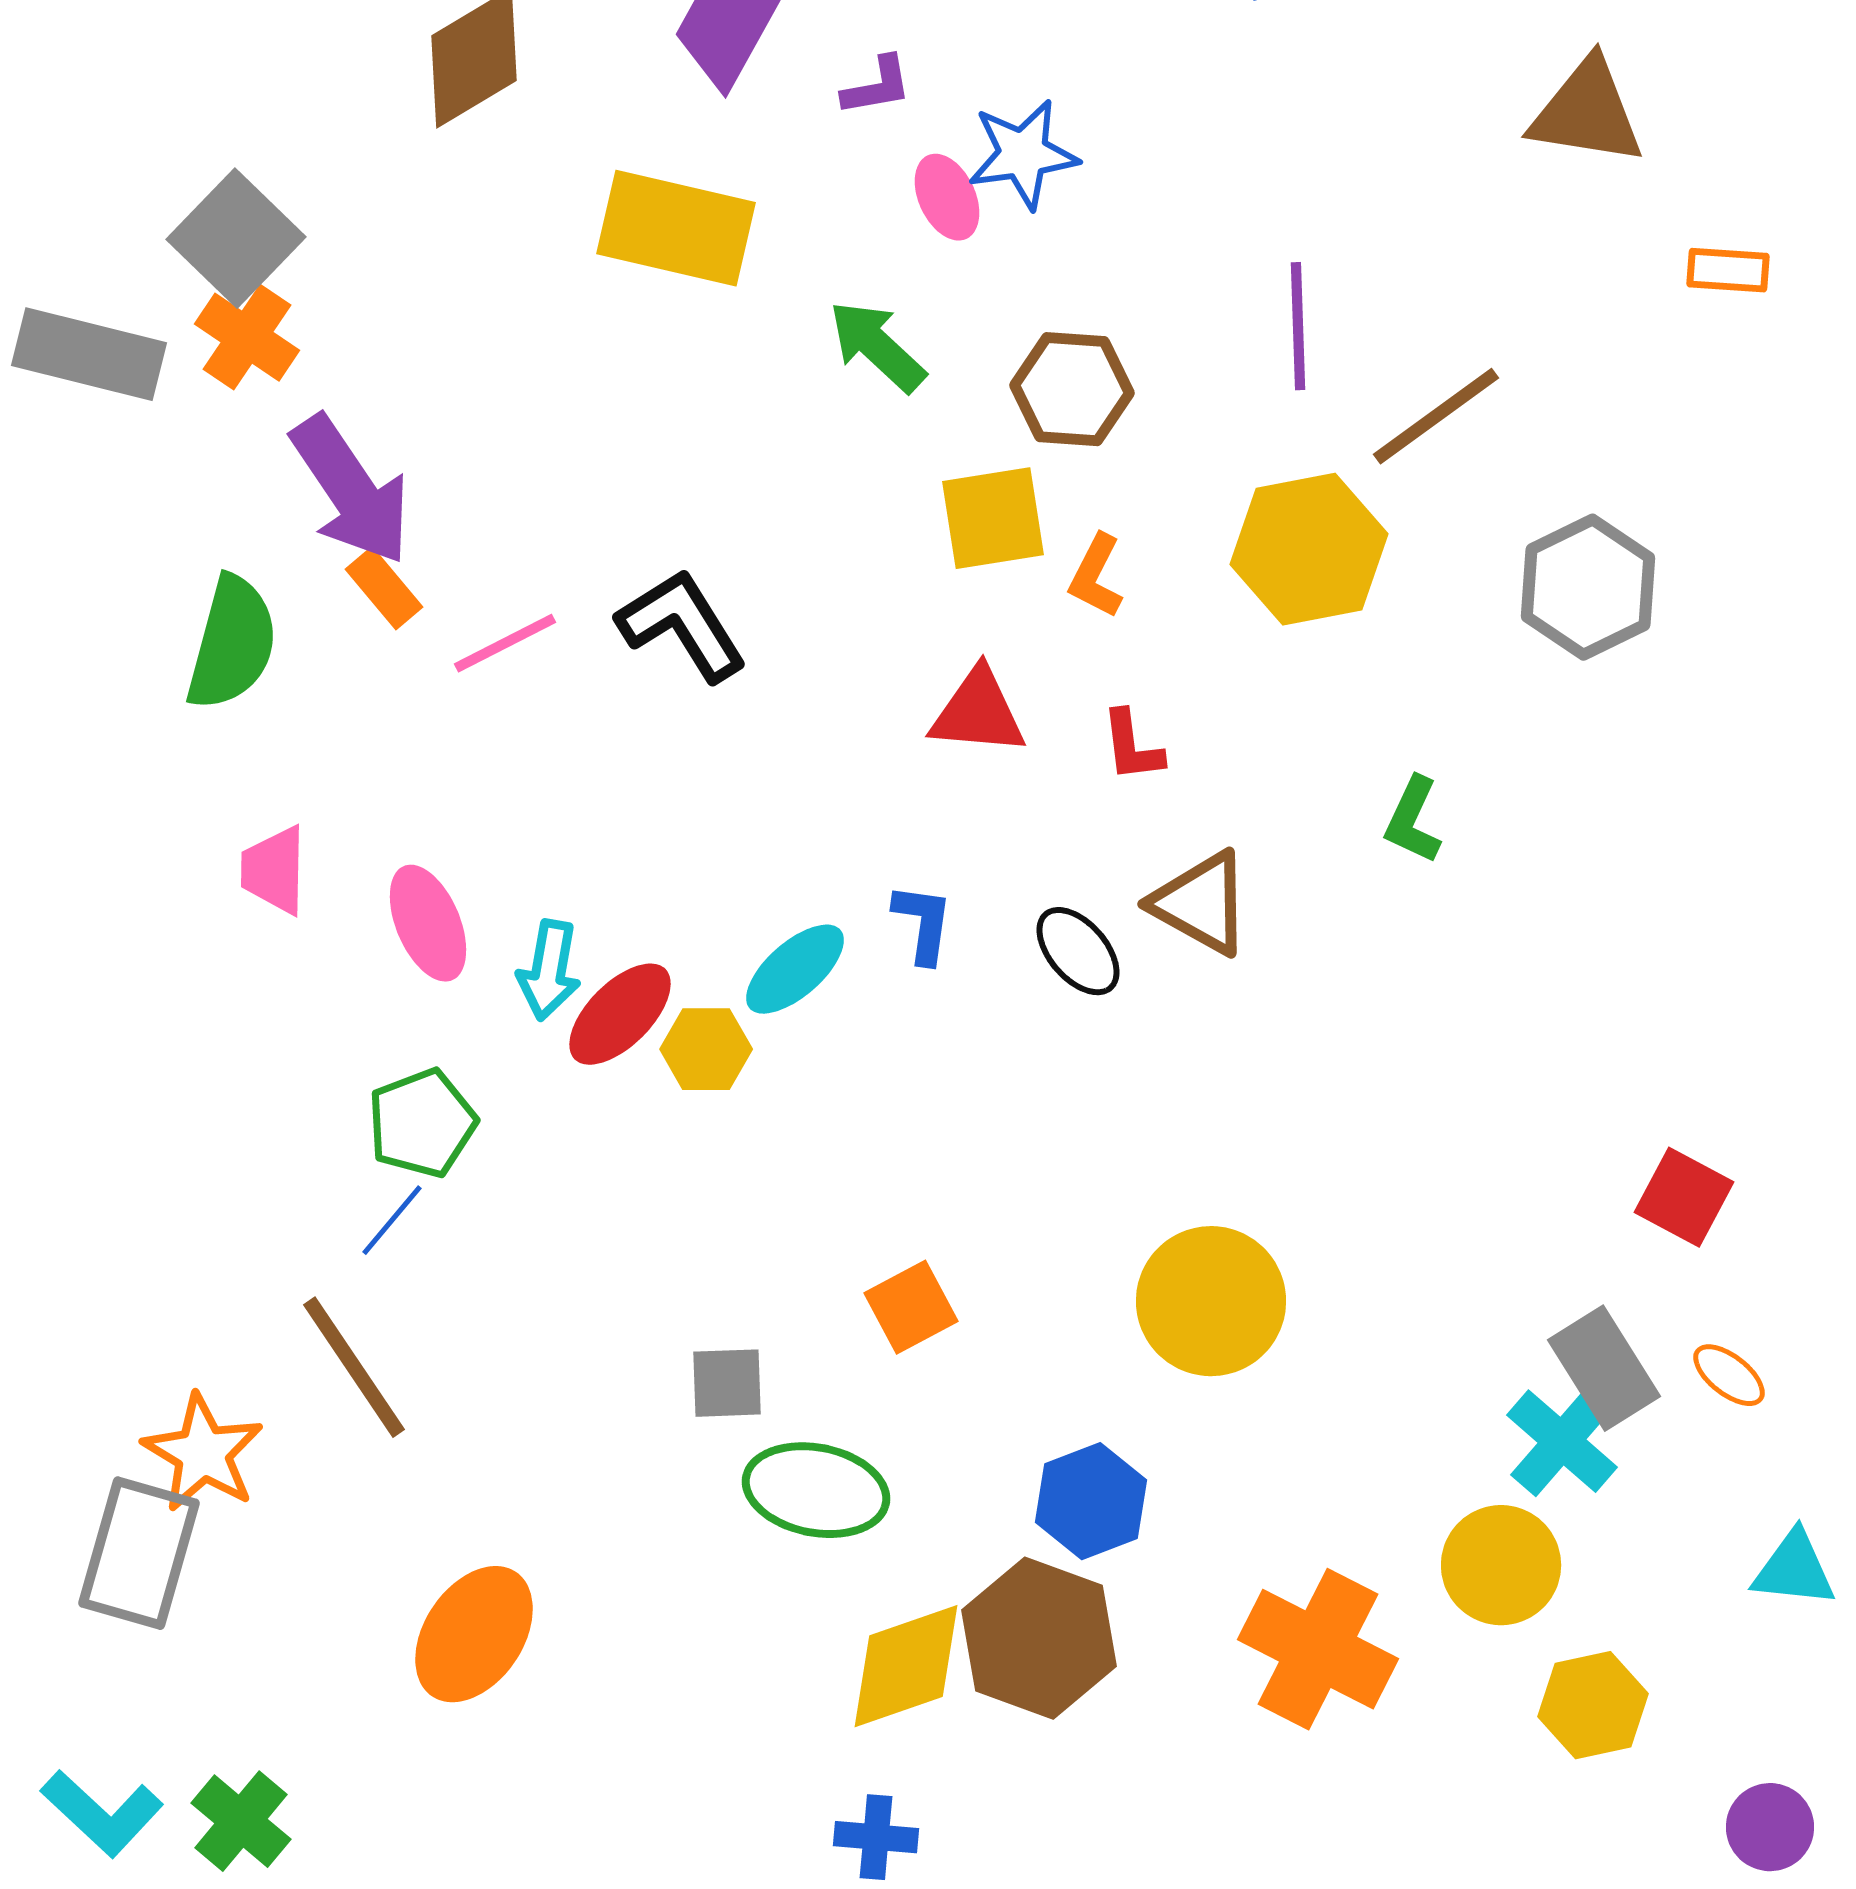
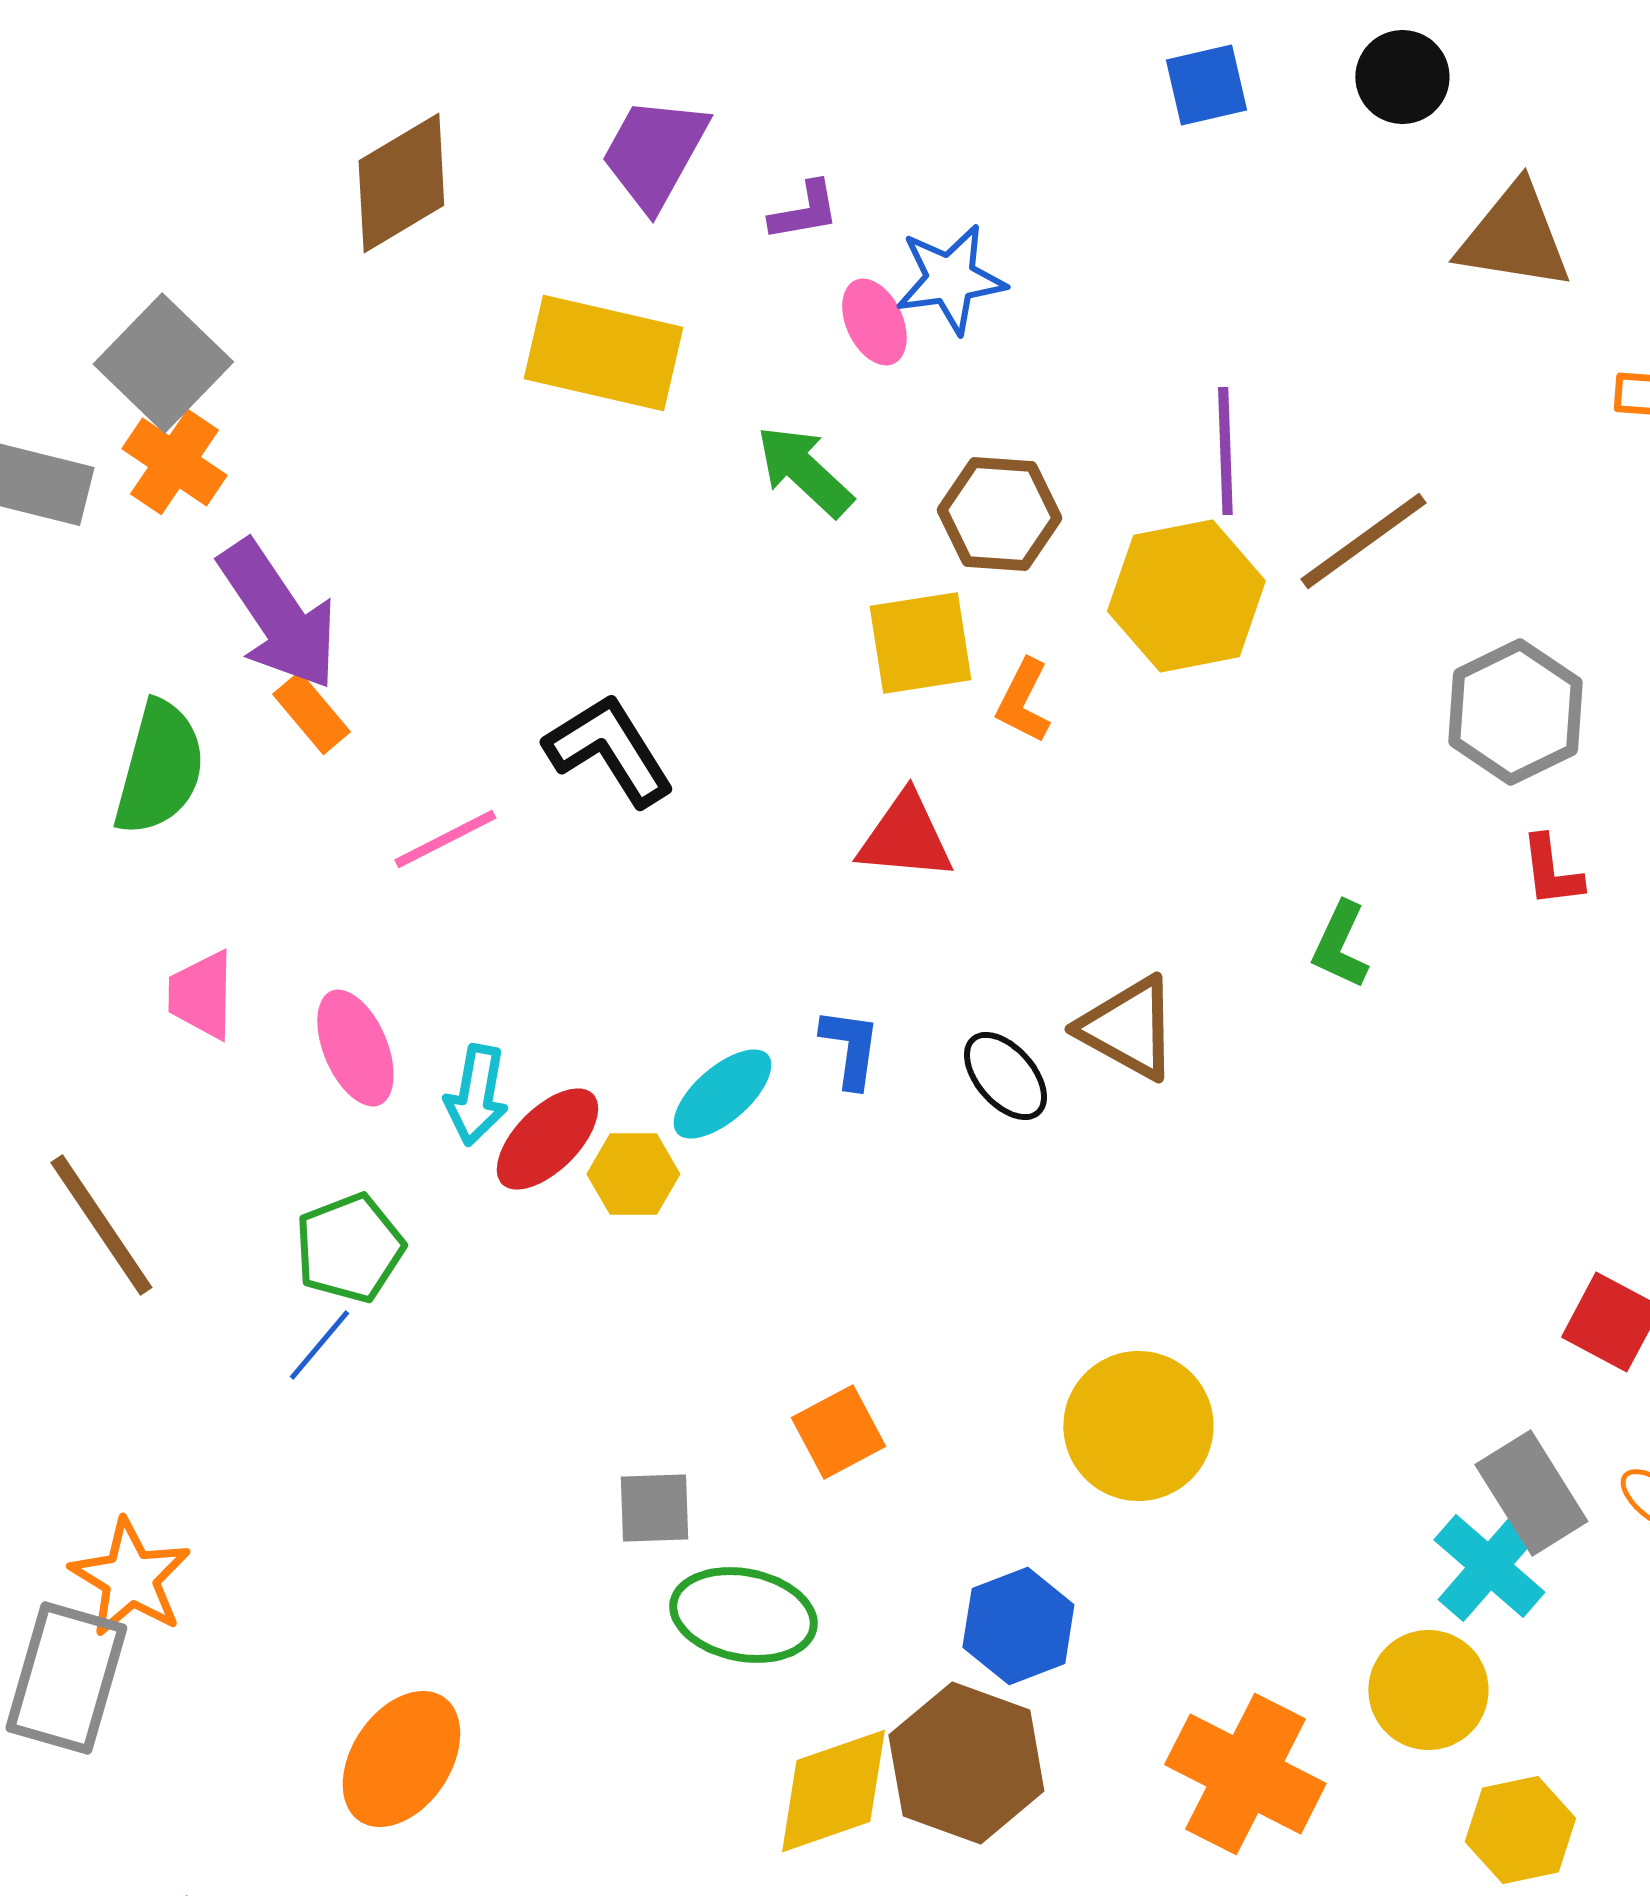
yellow hexagon: (1309, 549) -> (1186, 596), moved
pink line: (505, 643) -> (445, 839), moved
red L-shape: (1132, 746) -> (1551, 871), moved
brown line: (354, 1367) -> (101, 1225), moved

